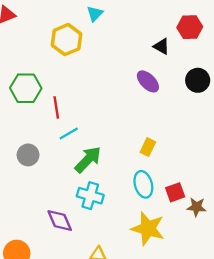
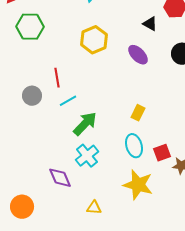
yellow hexagon: (66, 40) -> (94, 40), moved
green hexagon: (26, 88) -> (30, 27), moved
gray circle: (28, 155) -> (32, 96), moved
cyan cross: (90, 196) -> (87, 156), turned 35

